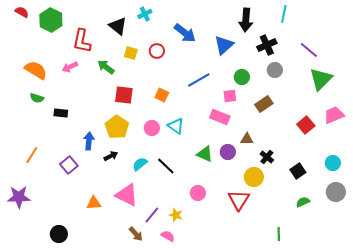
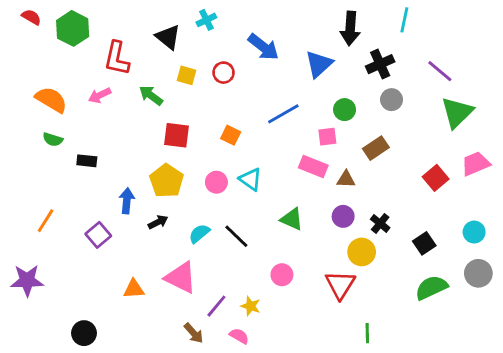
brown triangle: (247, 139) -> (346, 179), moved
purple circle: (228, 152) -> (343, 216), moved
green semicircle: (303, 202) -> (431, 288), size x1.6
green line: (279, 234) -> (367, 333), moved

